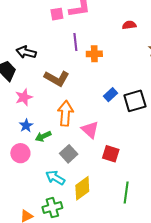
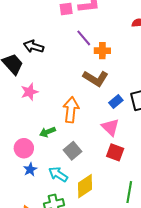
purple line: (75, 42) -> (84, 38), turned -36
brown L-shape: (57, 78) -> (96, 78), moved
blue rectangle: (110, 95) -> (116, 101), moved
blue star: (26, 126) -> (30, 169), moved
pink triangle: (90, 130) -> (110, 127), moved

